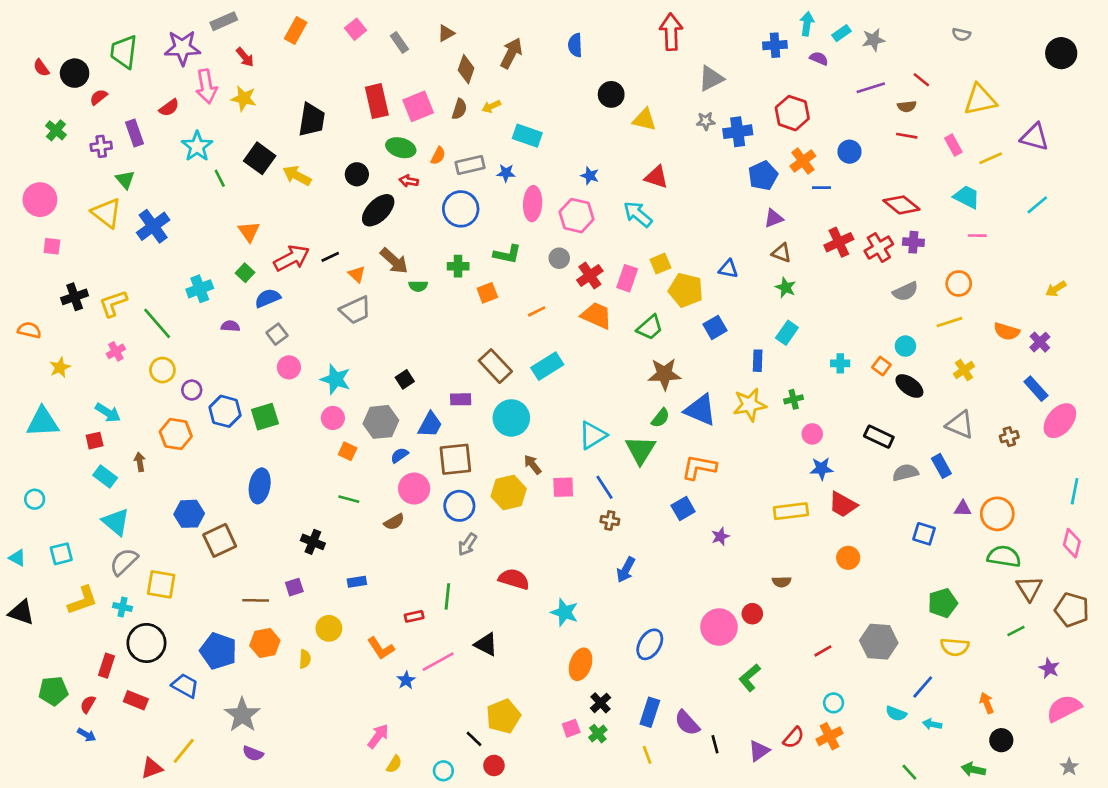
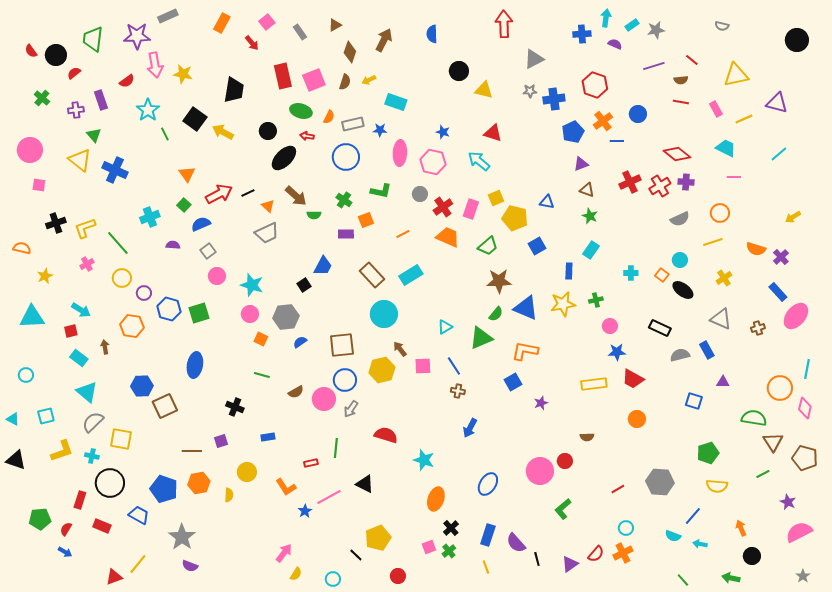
red arrow: (245, 57) -> (252, 43), moved
blue cross: (153, 226) -> (115, 170), turned -30
green cross: (458, 266) -> (344, 200), turned 35
purple rectangle: (461, 399) -> (346, 234), moved
blue trapezoid: (430, 425) -> (323, 266), moved
cyan triangle: (593, 435) -> (445, 327), size x0.7
green triangle: (640, 450) -> (481, 338), turned 35
pink circle: (414, 489) -> (324, 399), moved
orange circle: (997, 514) -> (780, 388), moved
red circle: (494, 765) -> (398, 576), moved

